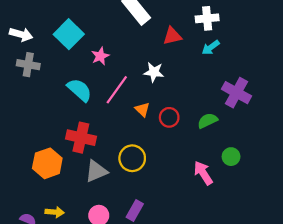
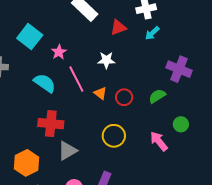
pink line: (117, 90) -> (76, 79), turned -56
yellow circle: (132, 158) -> (114, 136), moved
orange hexagon: (47, 163) -> (27, 163), moved

